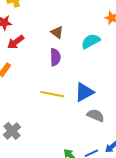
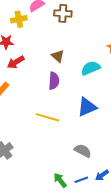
blue triangle: (84, 92) -> (87, 107), moved
gray semicircle: (96, 115) -> (83, 151), moved

